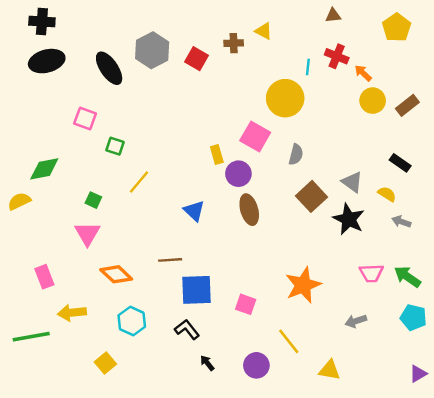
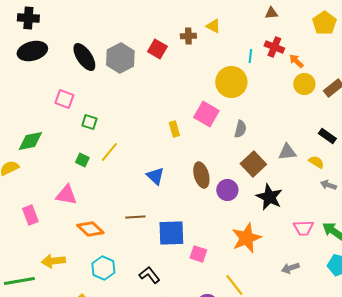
gray hexagon: (152, 50) -> (120, 58), moved
purple circle: (238, 174) -> (227, 190), moved
gray triangle: (352, 182) -> (287, 152), turned -42
green square: (93, 200) -> (82, 160), moved
black star: (349, 219) -> (269, 197), moved
pink triangle: (87, 234) -> (66, 195), turned -50
pink rectangle: (44, 277) -> (30, 215), moved
blue square: (196, 290) -> (171, 233), moved

